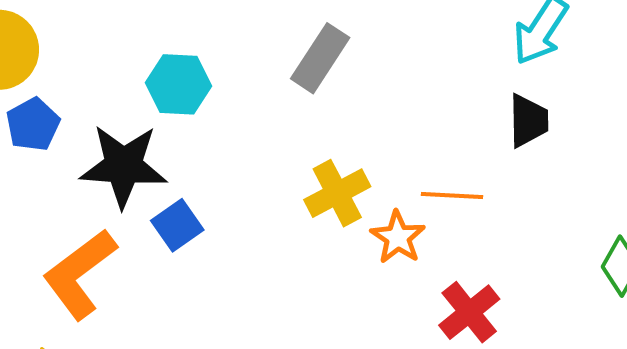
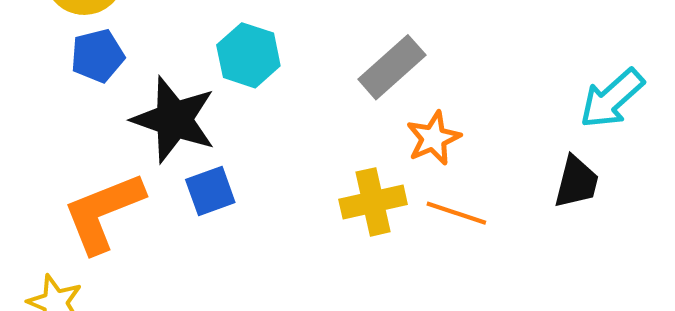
orange line: (452, 195) -> (456, 213), moved
orange star: (398, 237) -> (433, 138), moved

